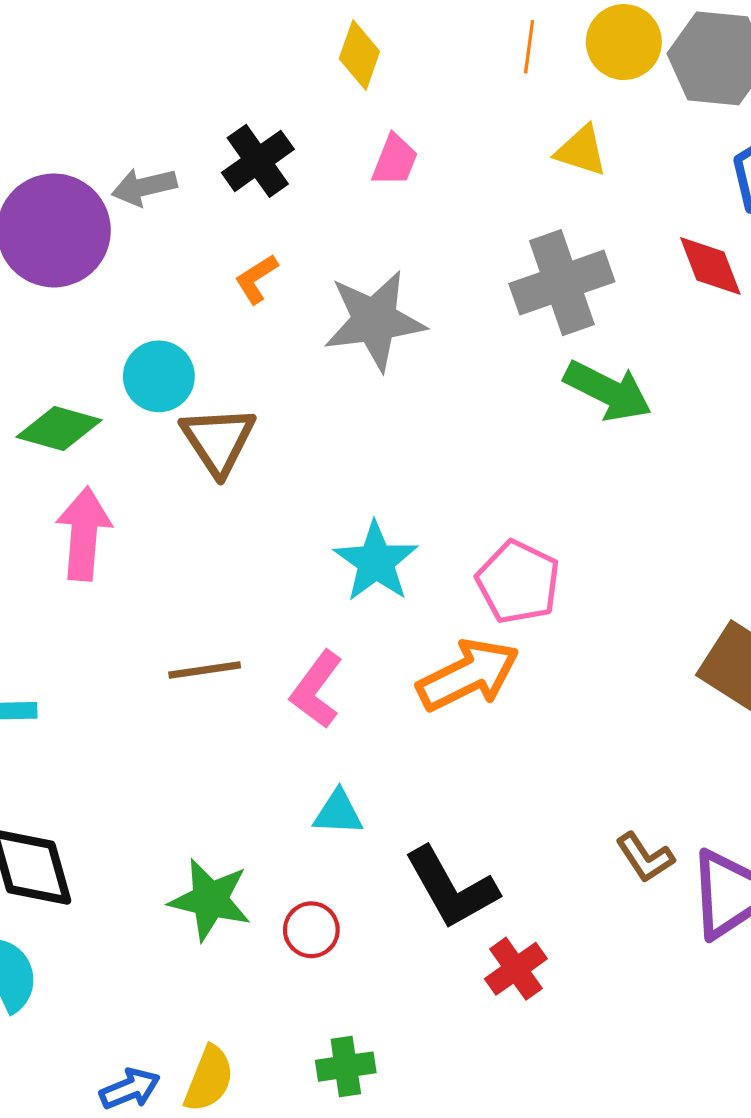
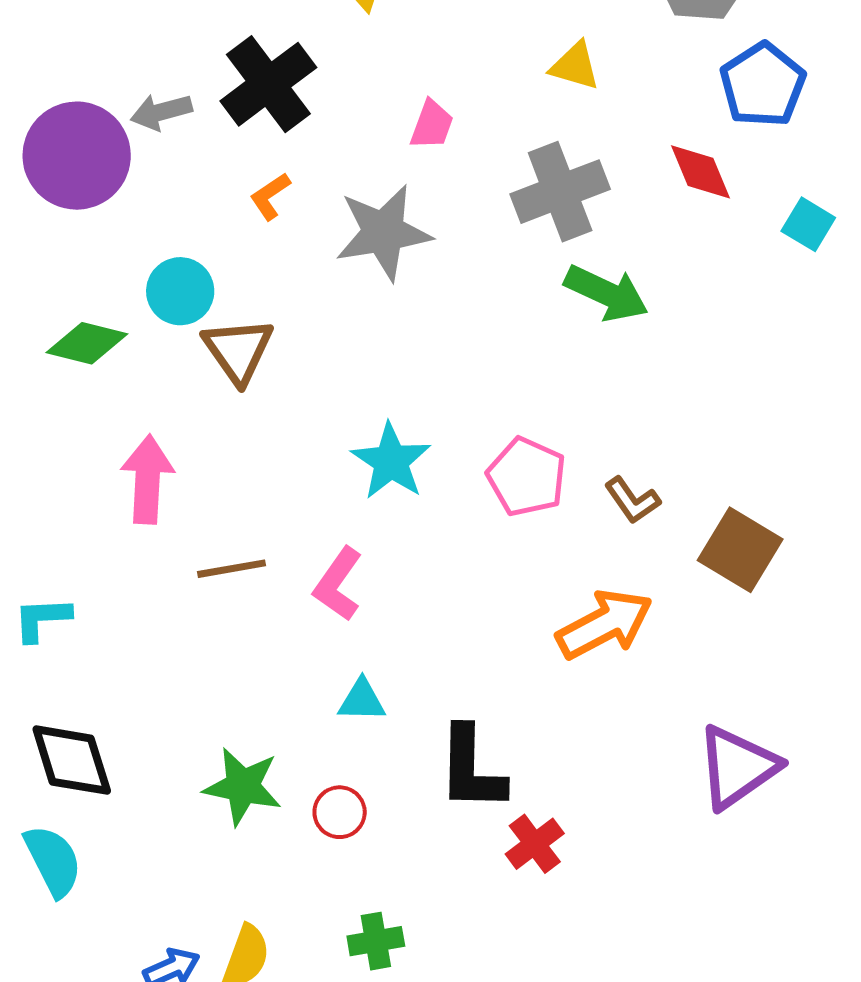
pink trapezoid: (395, 160) -> (432, 125), moved
black cross: (258, 161) -> (268, 84), size x1.4
pink arrow: (84, 534) -> (147, 479), moved
orange arrow: (468, 675) -> (604, 624), moved
brown L-shape: (645, 857) -> (632, 500), moved
black L-shape: (451, 888) -> (471, 769), turned 32

